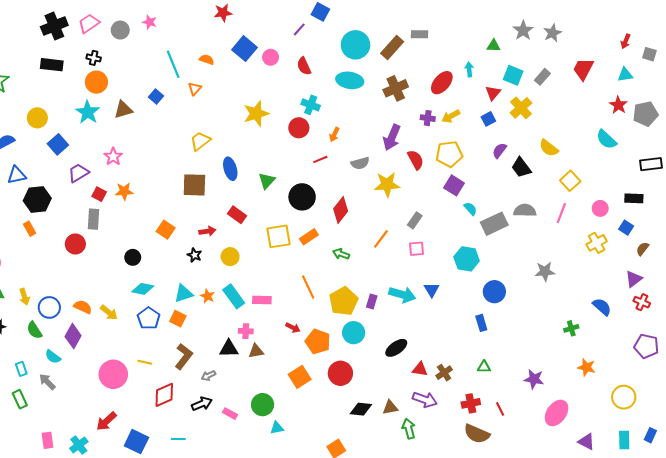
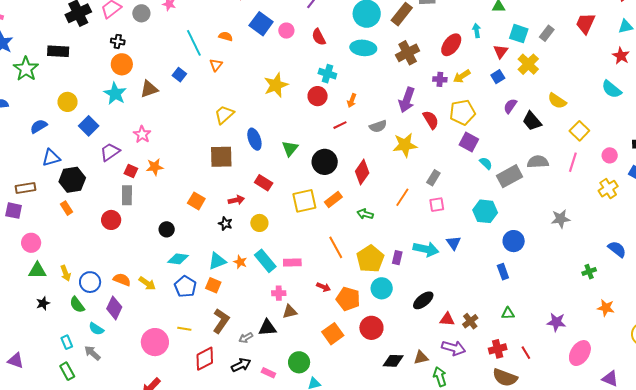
black rectangle: (52, 65) -> (58, 51), moved
black triangle: (229, 349) -> (267, 328), moved

